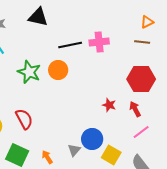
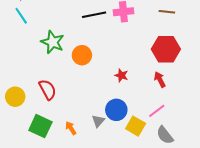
orange circle: (58, 70) -> (82, 55), moved
red star: (109, 105) -> (121, 75), moved
pink line: (141, 132) -> (157, 111), moved

